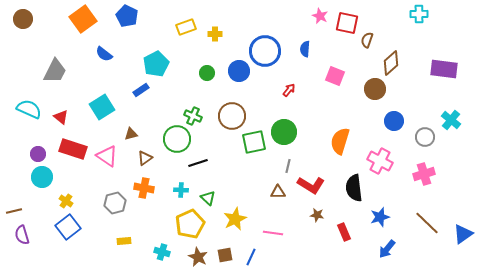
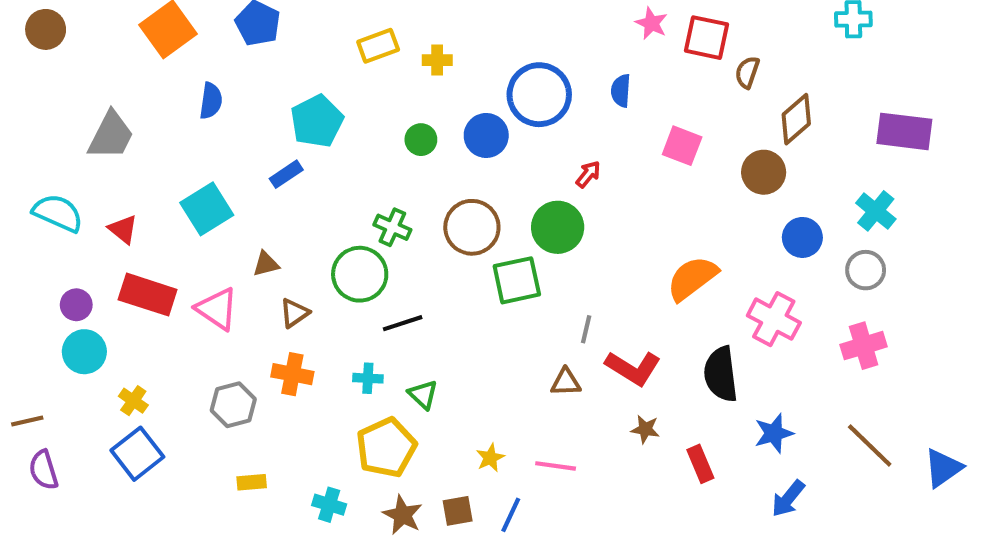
blue semicircle: (104, 54) -> (211, 101), turned -120
cyan cross: (451, 120) -> (876, 211), moved
green circle: (284, 132) -> (558, 227), moved
orange semicircle: (340, 141) -> (692, 278), turned 36
yellow star: (235, 219) -> (490, 458), moved, size x0.6

